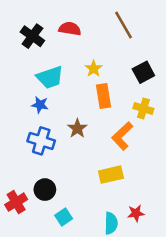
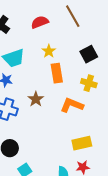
red semicircle: (70, 29) -> (40, 22), moved, turned -30
orange L-shape: (122, 136) -> (72, 105), turned 65
yellow rectangle: (111, 175) -> (82, 143), moved

